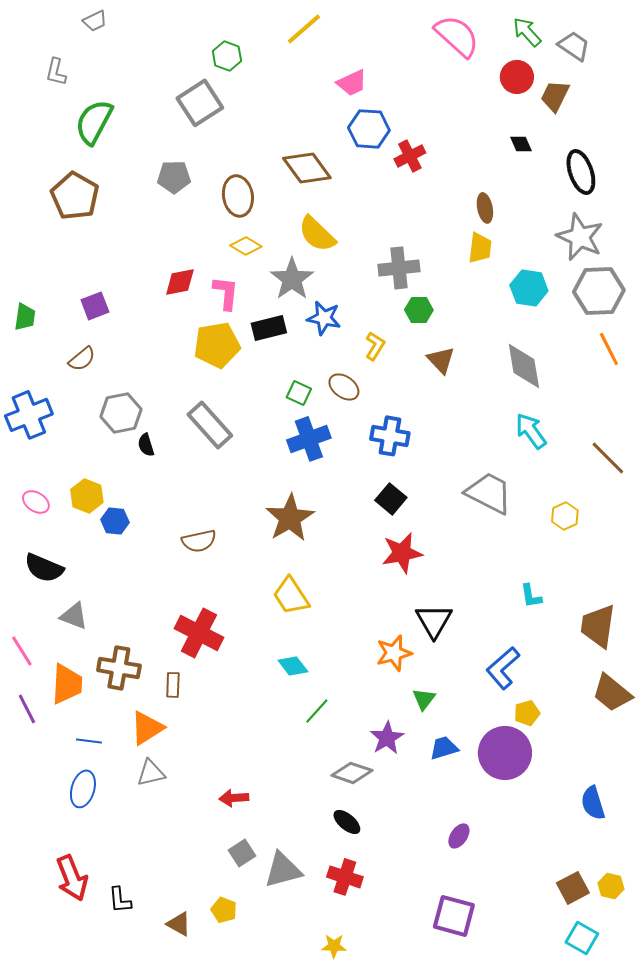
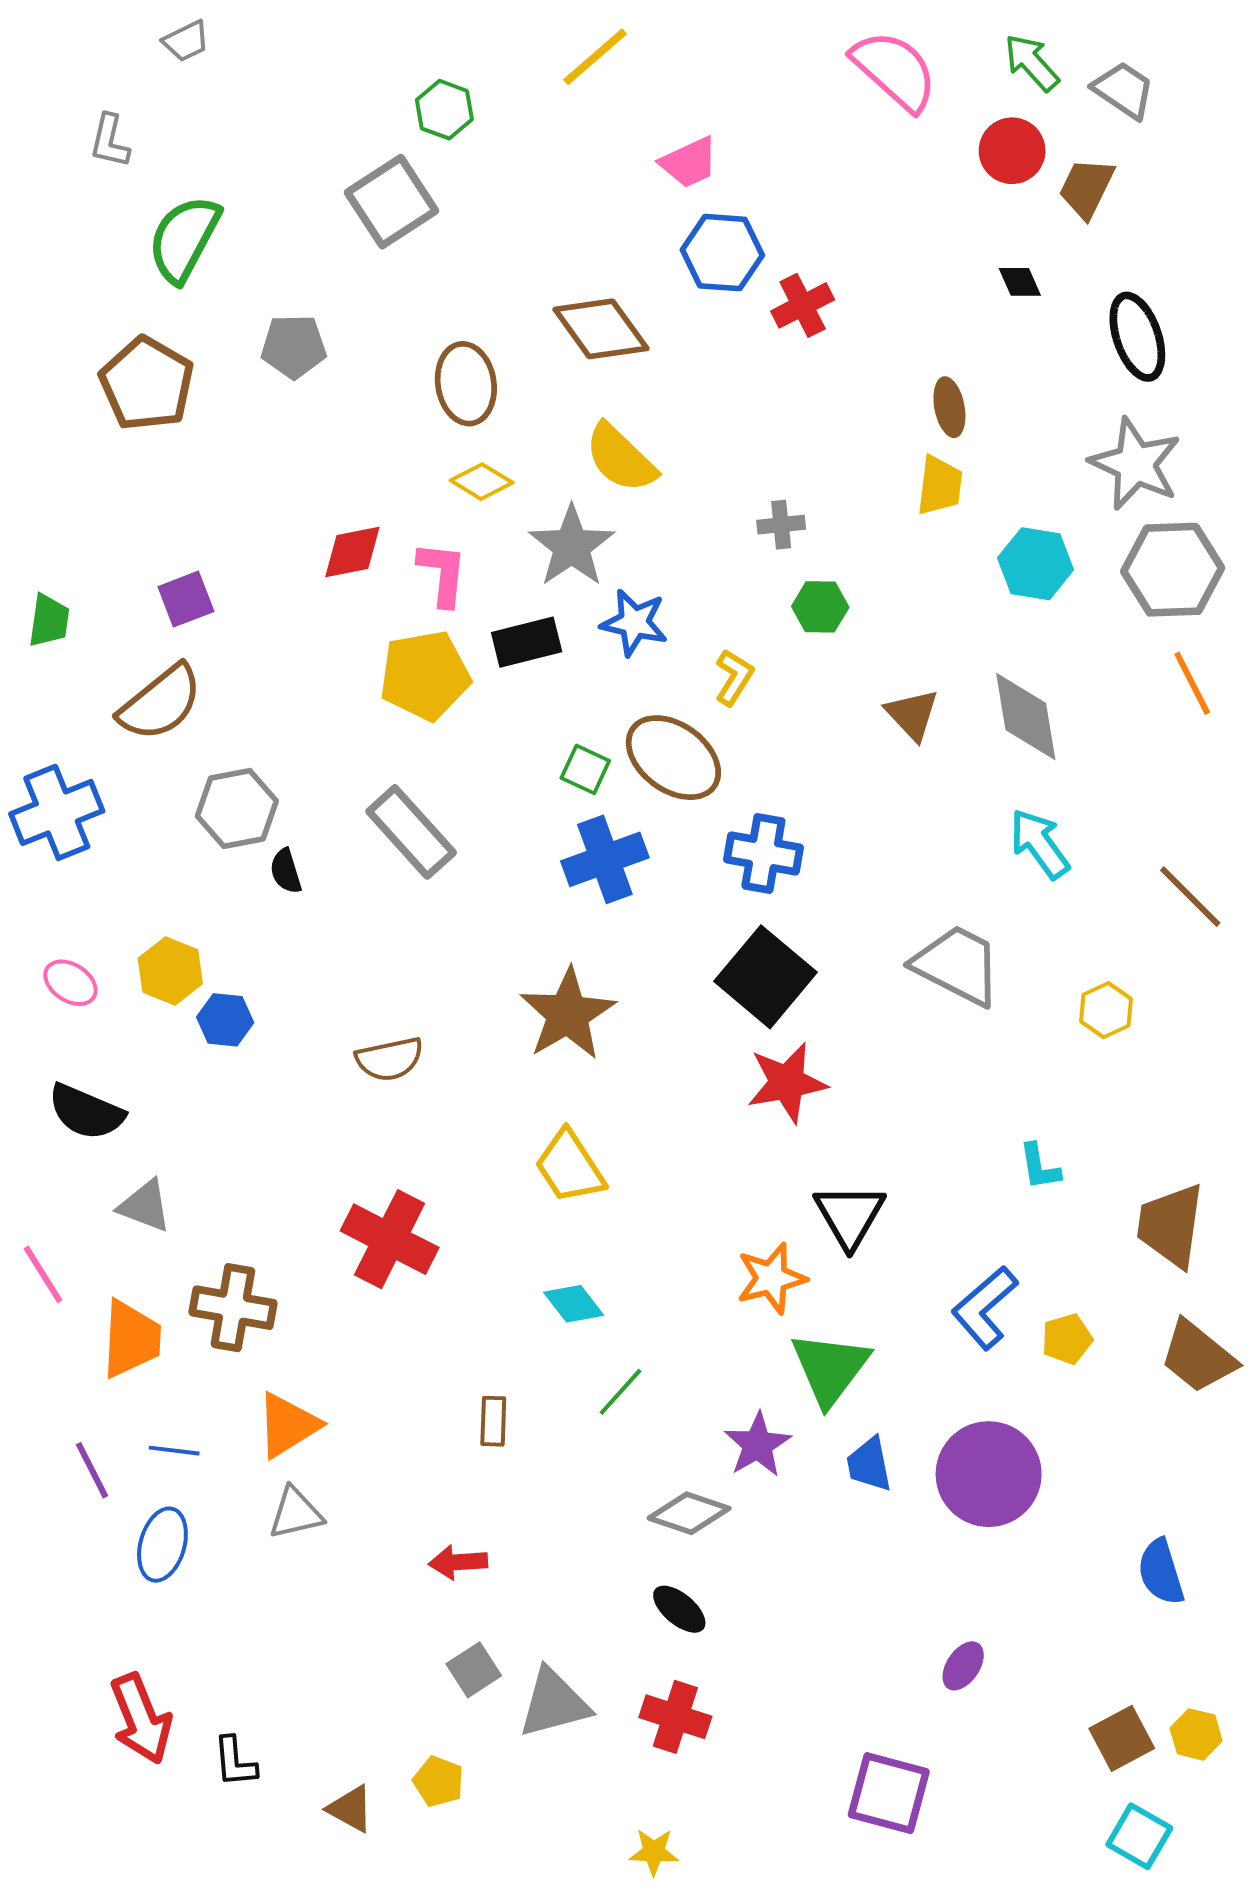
gray pentagon: (174, 177) -> (294, 346), moved
gray cross: (399, 268) -> (781, 525), size x0.6
brown semicircle: (82, 359) -> (161, 703), size x1.6
brown triangle: (441, 360) -> (912, 715), moved
brown ellipse: (344, 387) -> (673, 758), size x1.6
black square: (391, 499) -> (765, 977), size x1.6
brown rectangle: (173, 685) -> (493, 1421), moved
green triangle: (424, 699) -> (830, 1368), size x1.8
purple line: (27, 709) -> (92, 1470), moved
yellow pentagon: (527, 713) -> (1067, 1339), moved
blue trapezoid: (444, 748) -> (869, 1464), turned -84
purple ellipse: (459, 836) -> (963, 1666), moved

